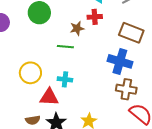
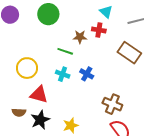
blue cross: (120, 61) -> (87, 74), moved, size x0.6
cyan cross: (65, 79) -> (63, 74), moved

